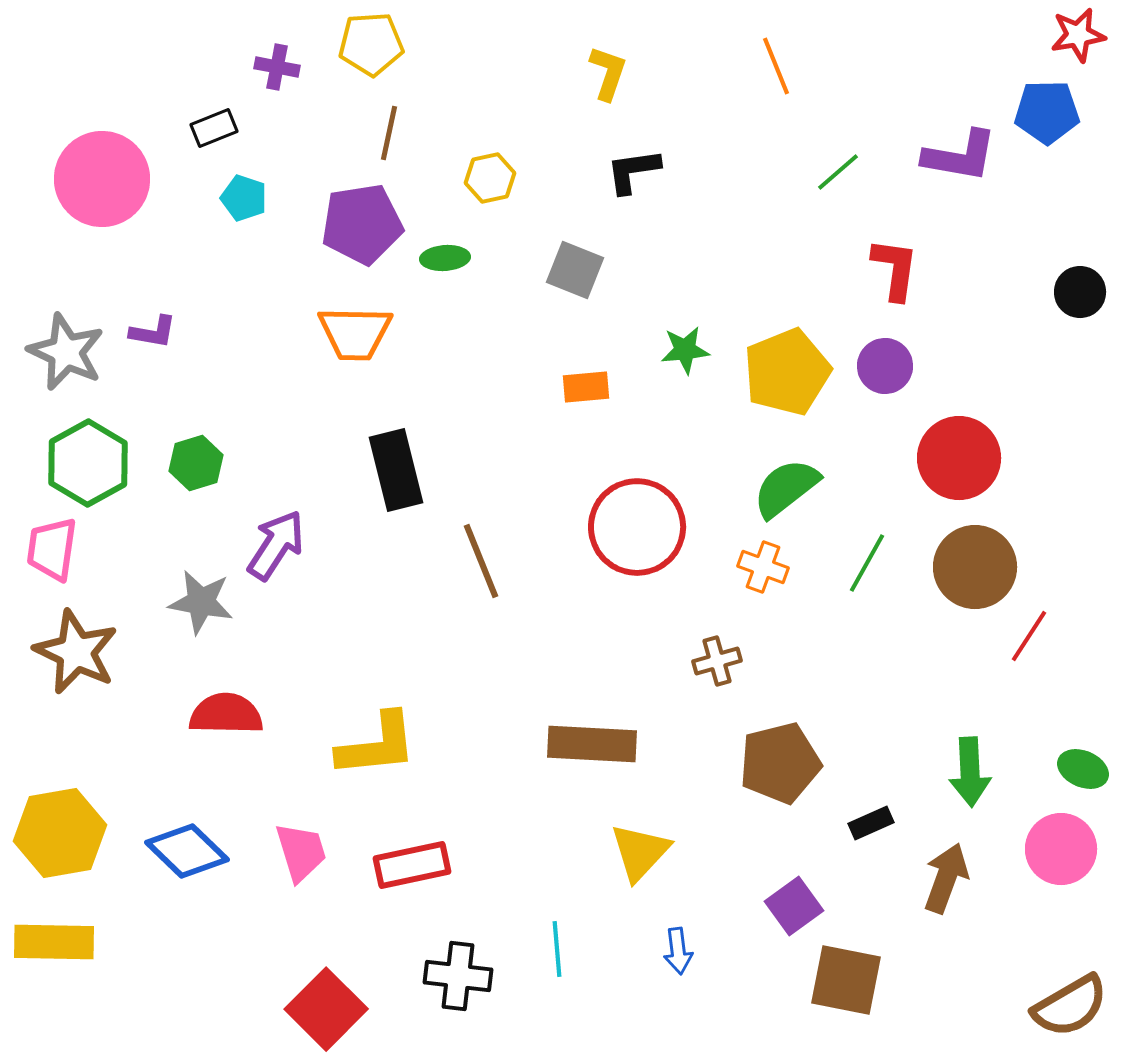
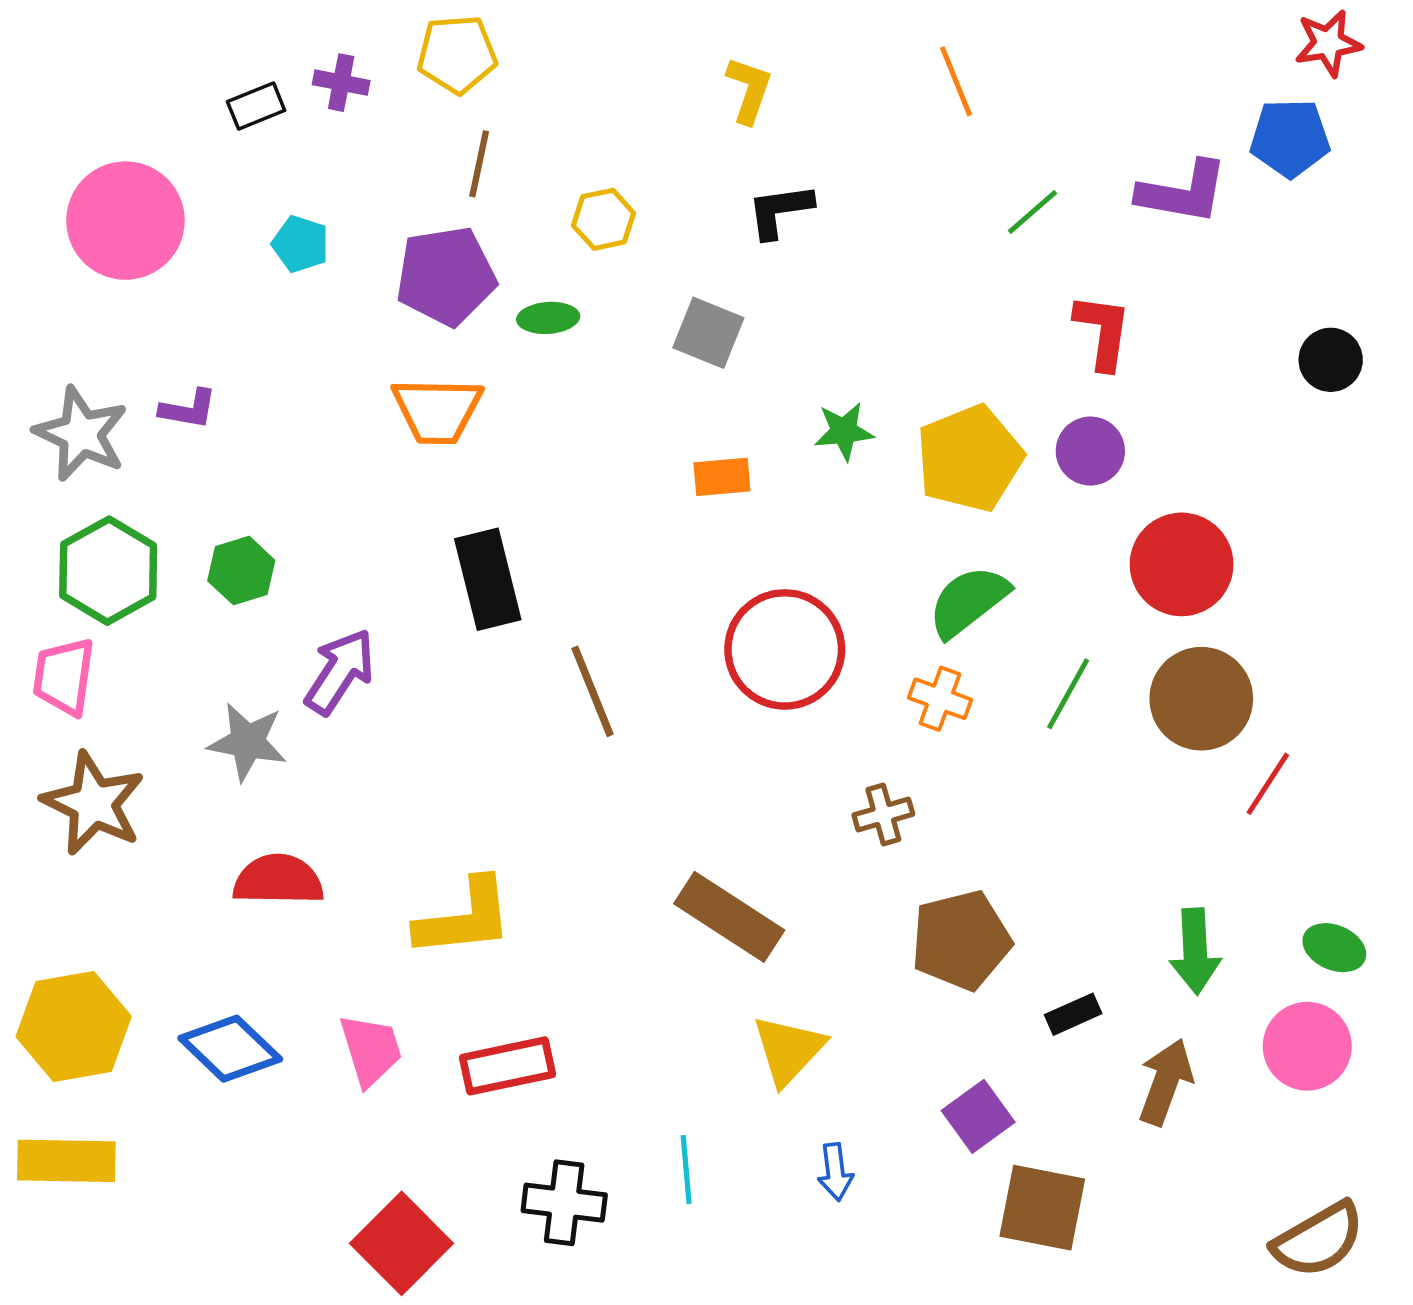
black rectangle: (214, 128) -> (256, 106), moved
brown rectangle: (592, 744) -> (729, 917), turned 30

